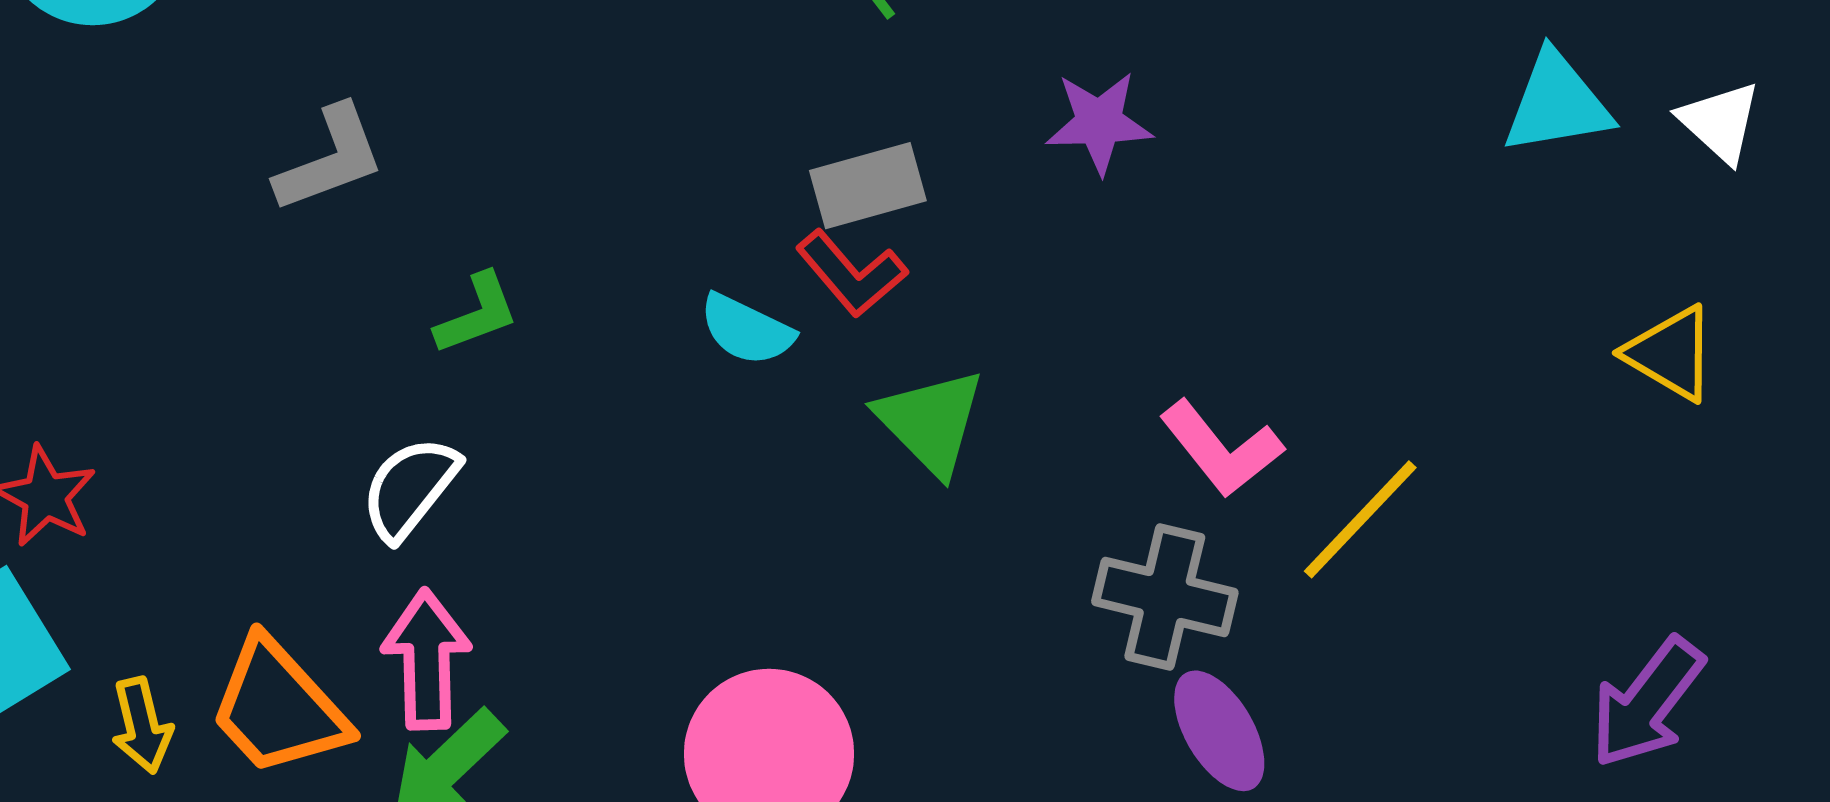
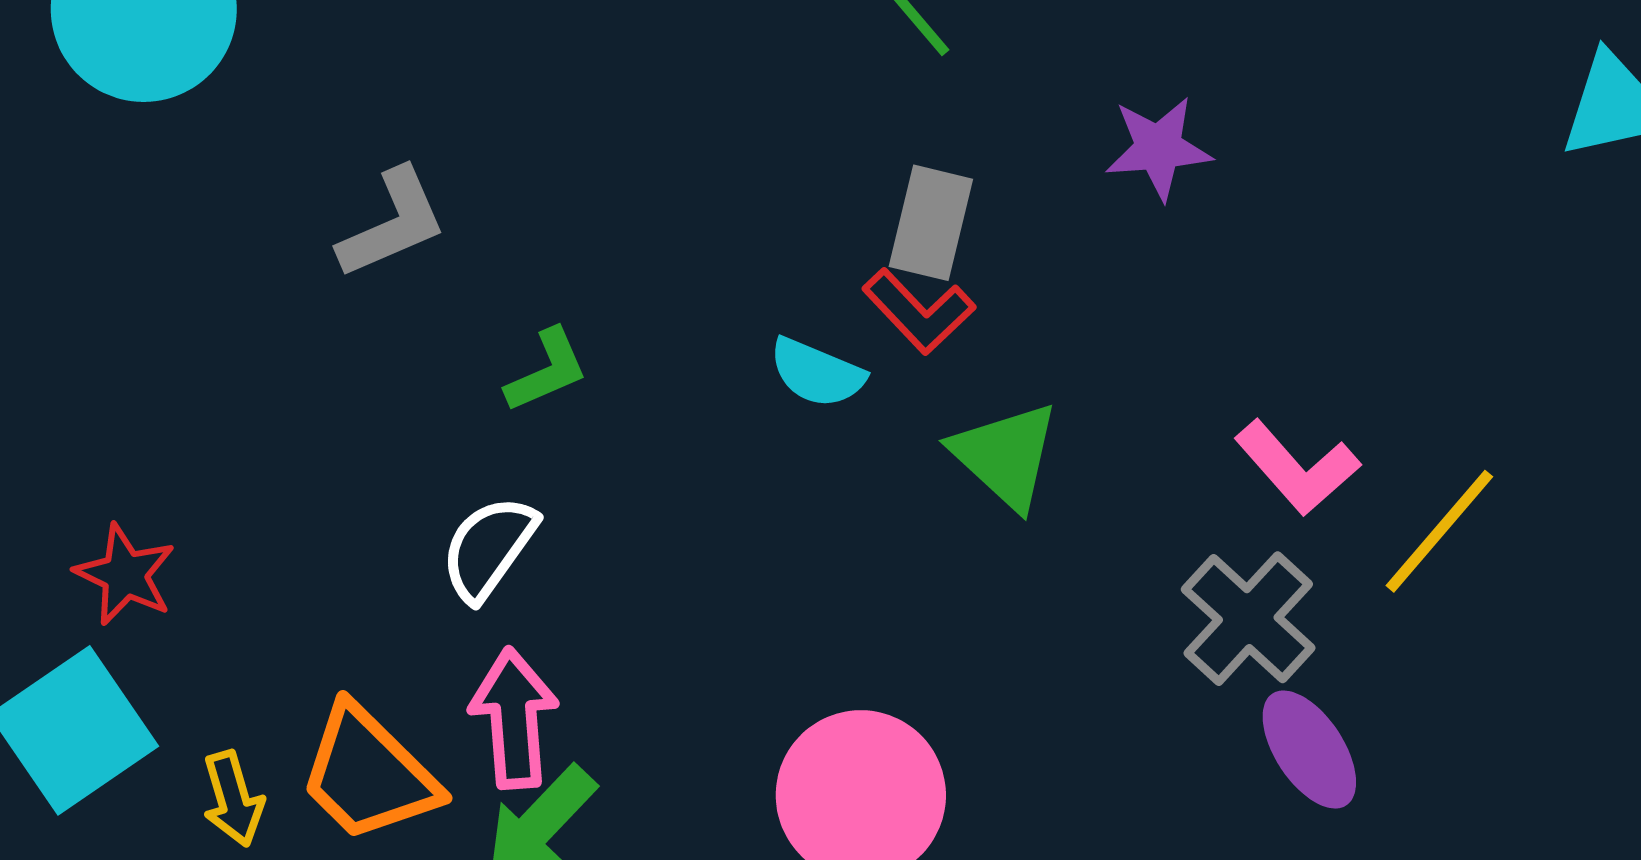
gray rectangle: (868, 186) -> (931, 223), turned -58
gray cross: (1165, 597) -> (1248, 619), turned 32

